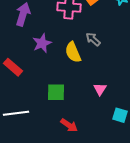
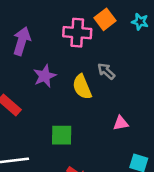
pink triangle: (100, 89) -> (121, 123), moved, turned 48

